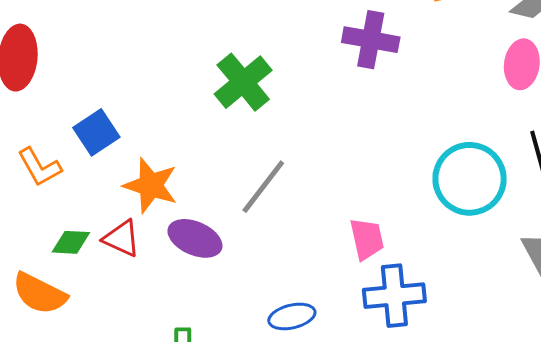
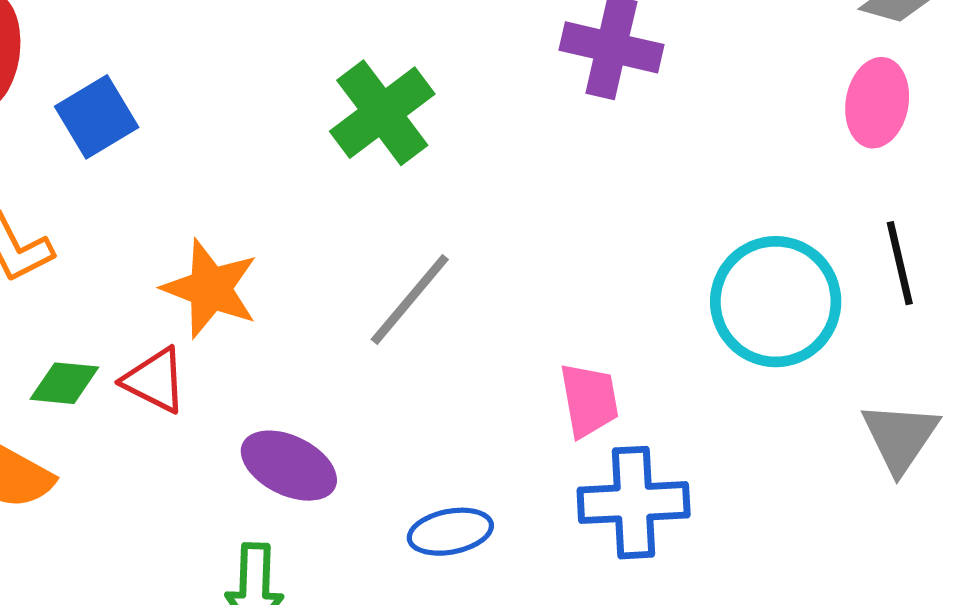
blue square: (96, 132) -> (97, 117), moved
purple ellipse: (195, 238) -> (289, 466), moved

